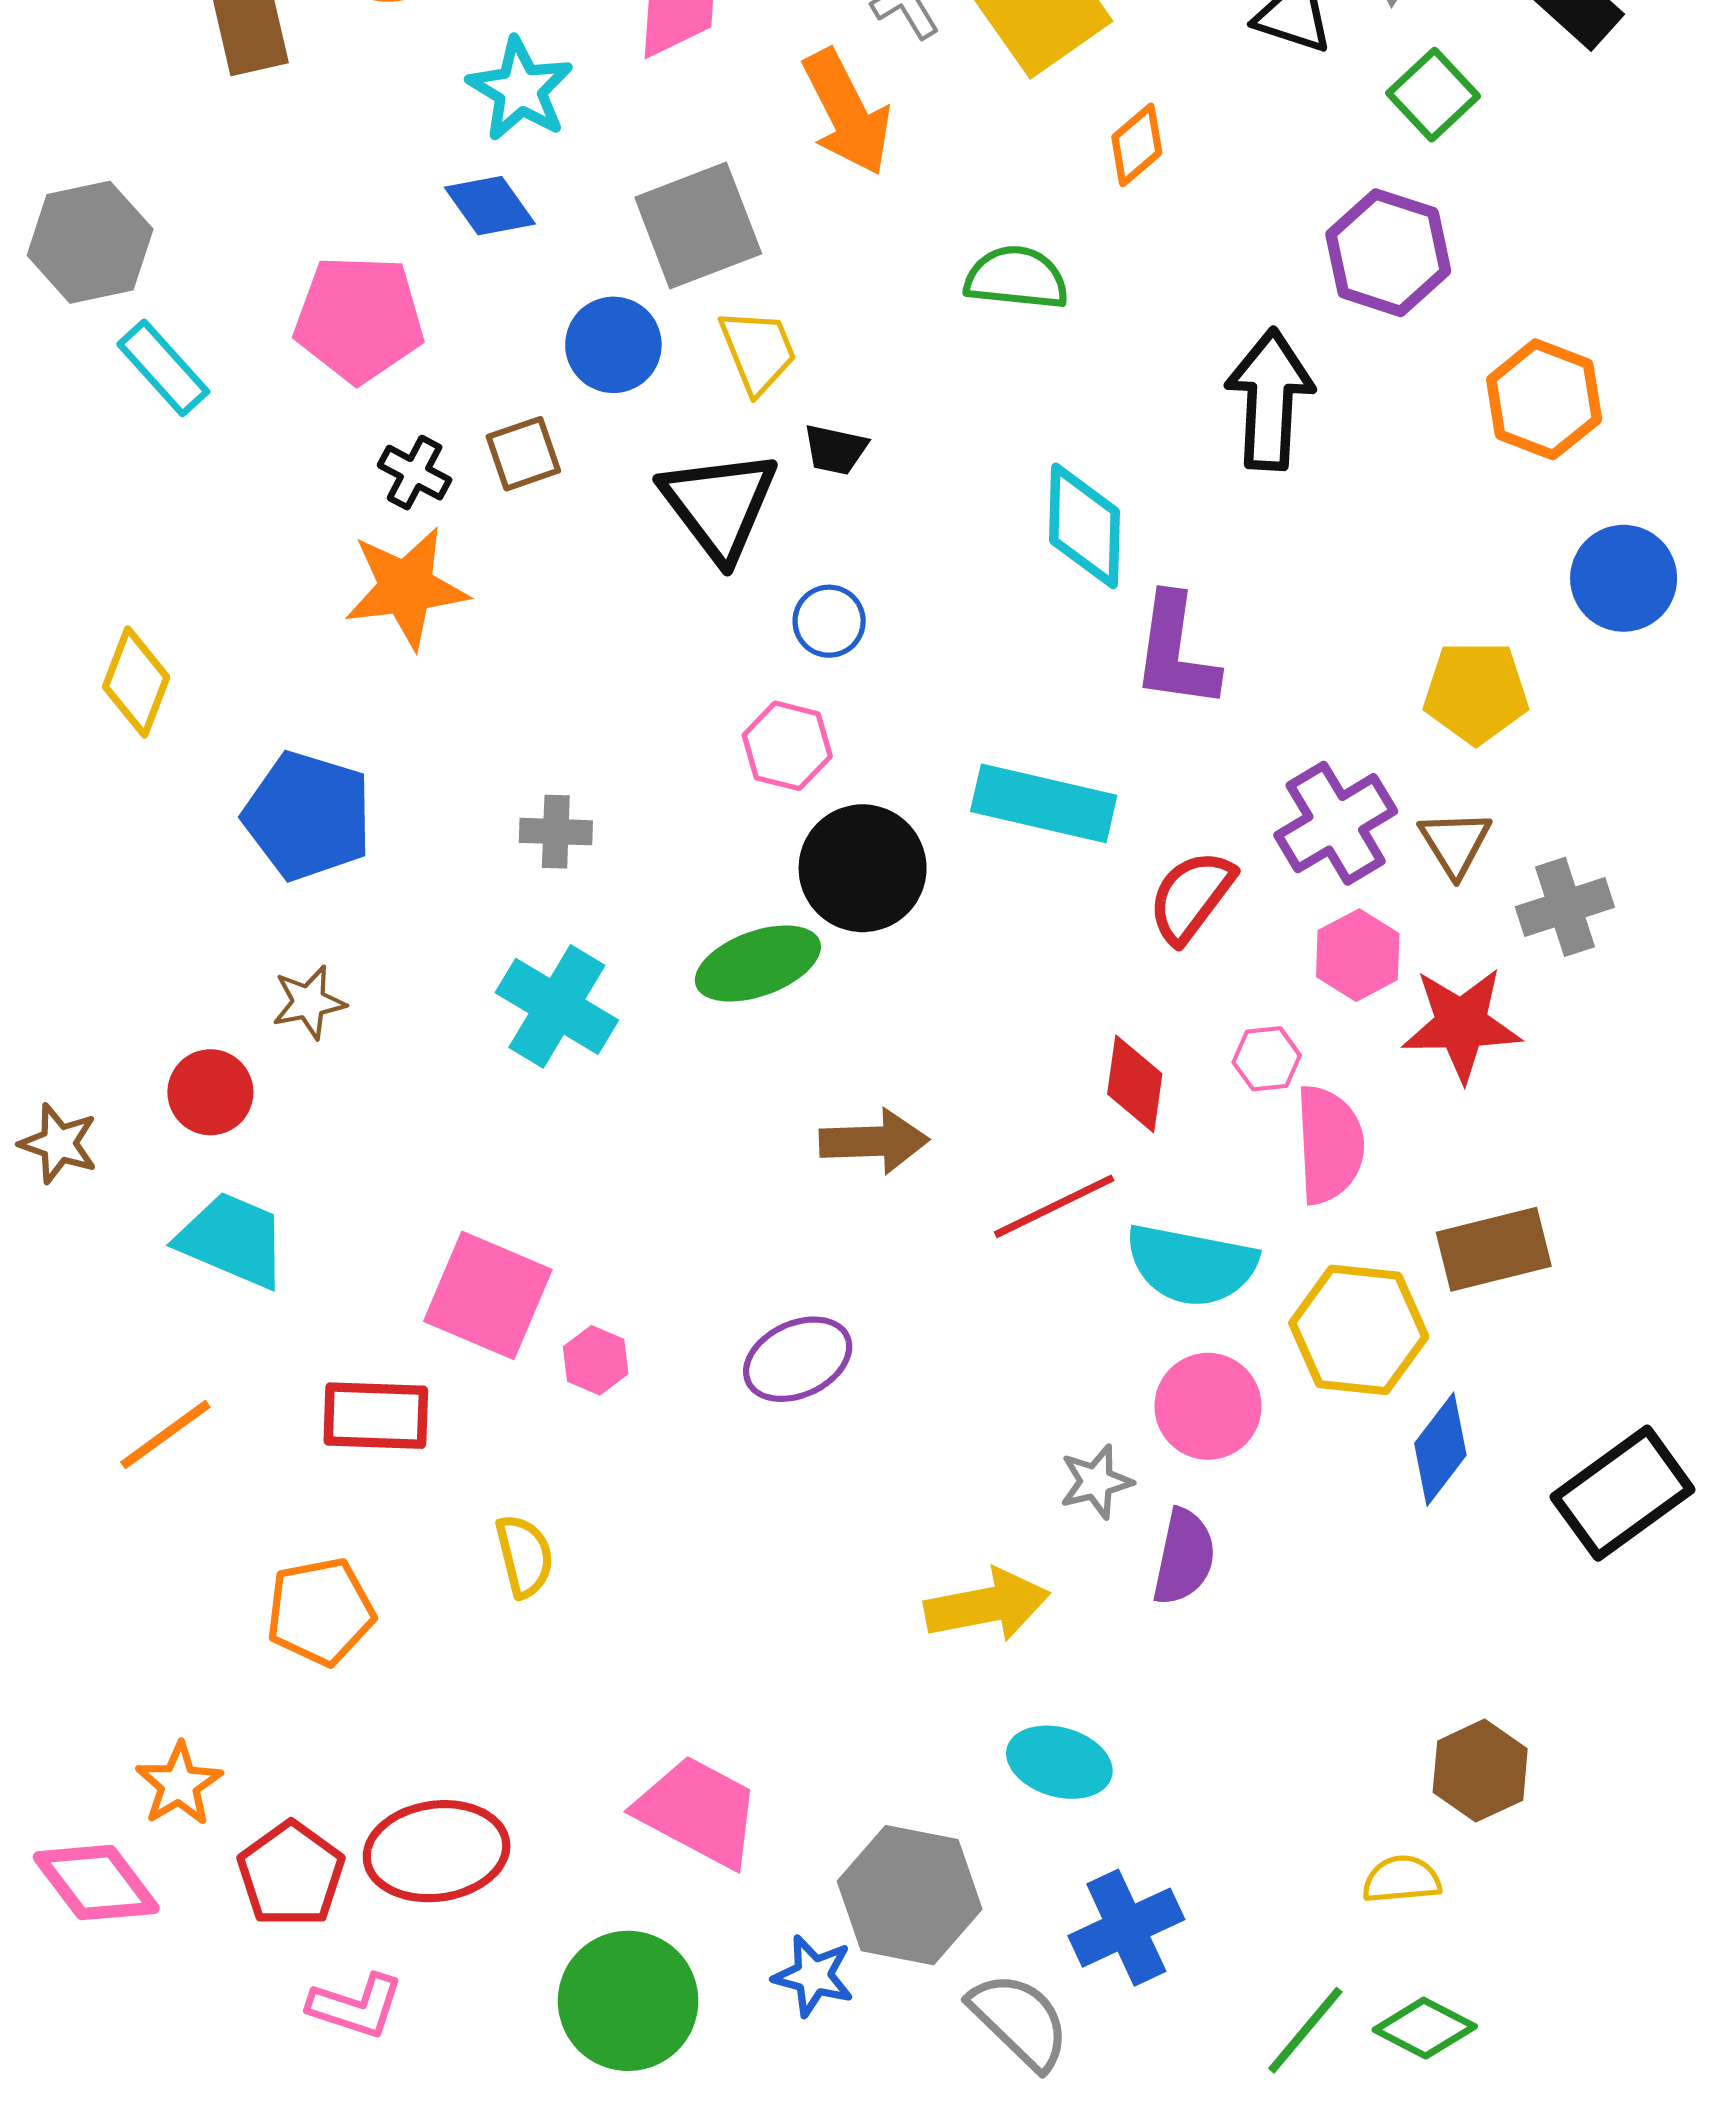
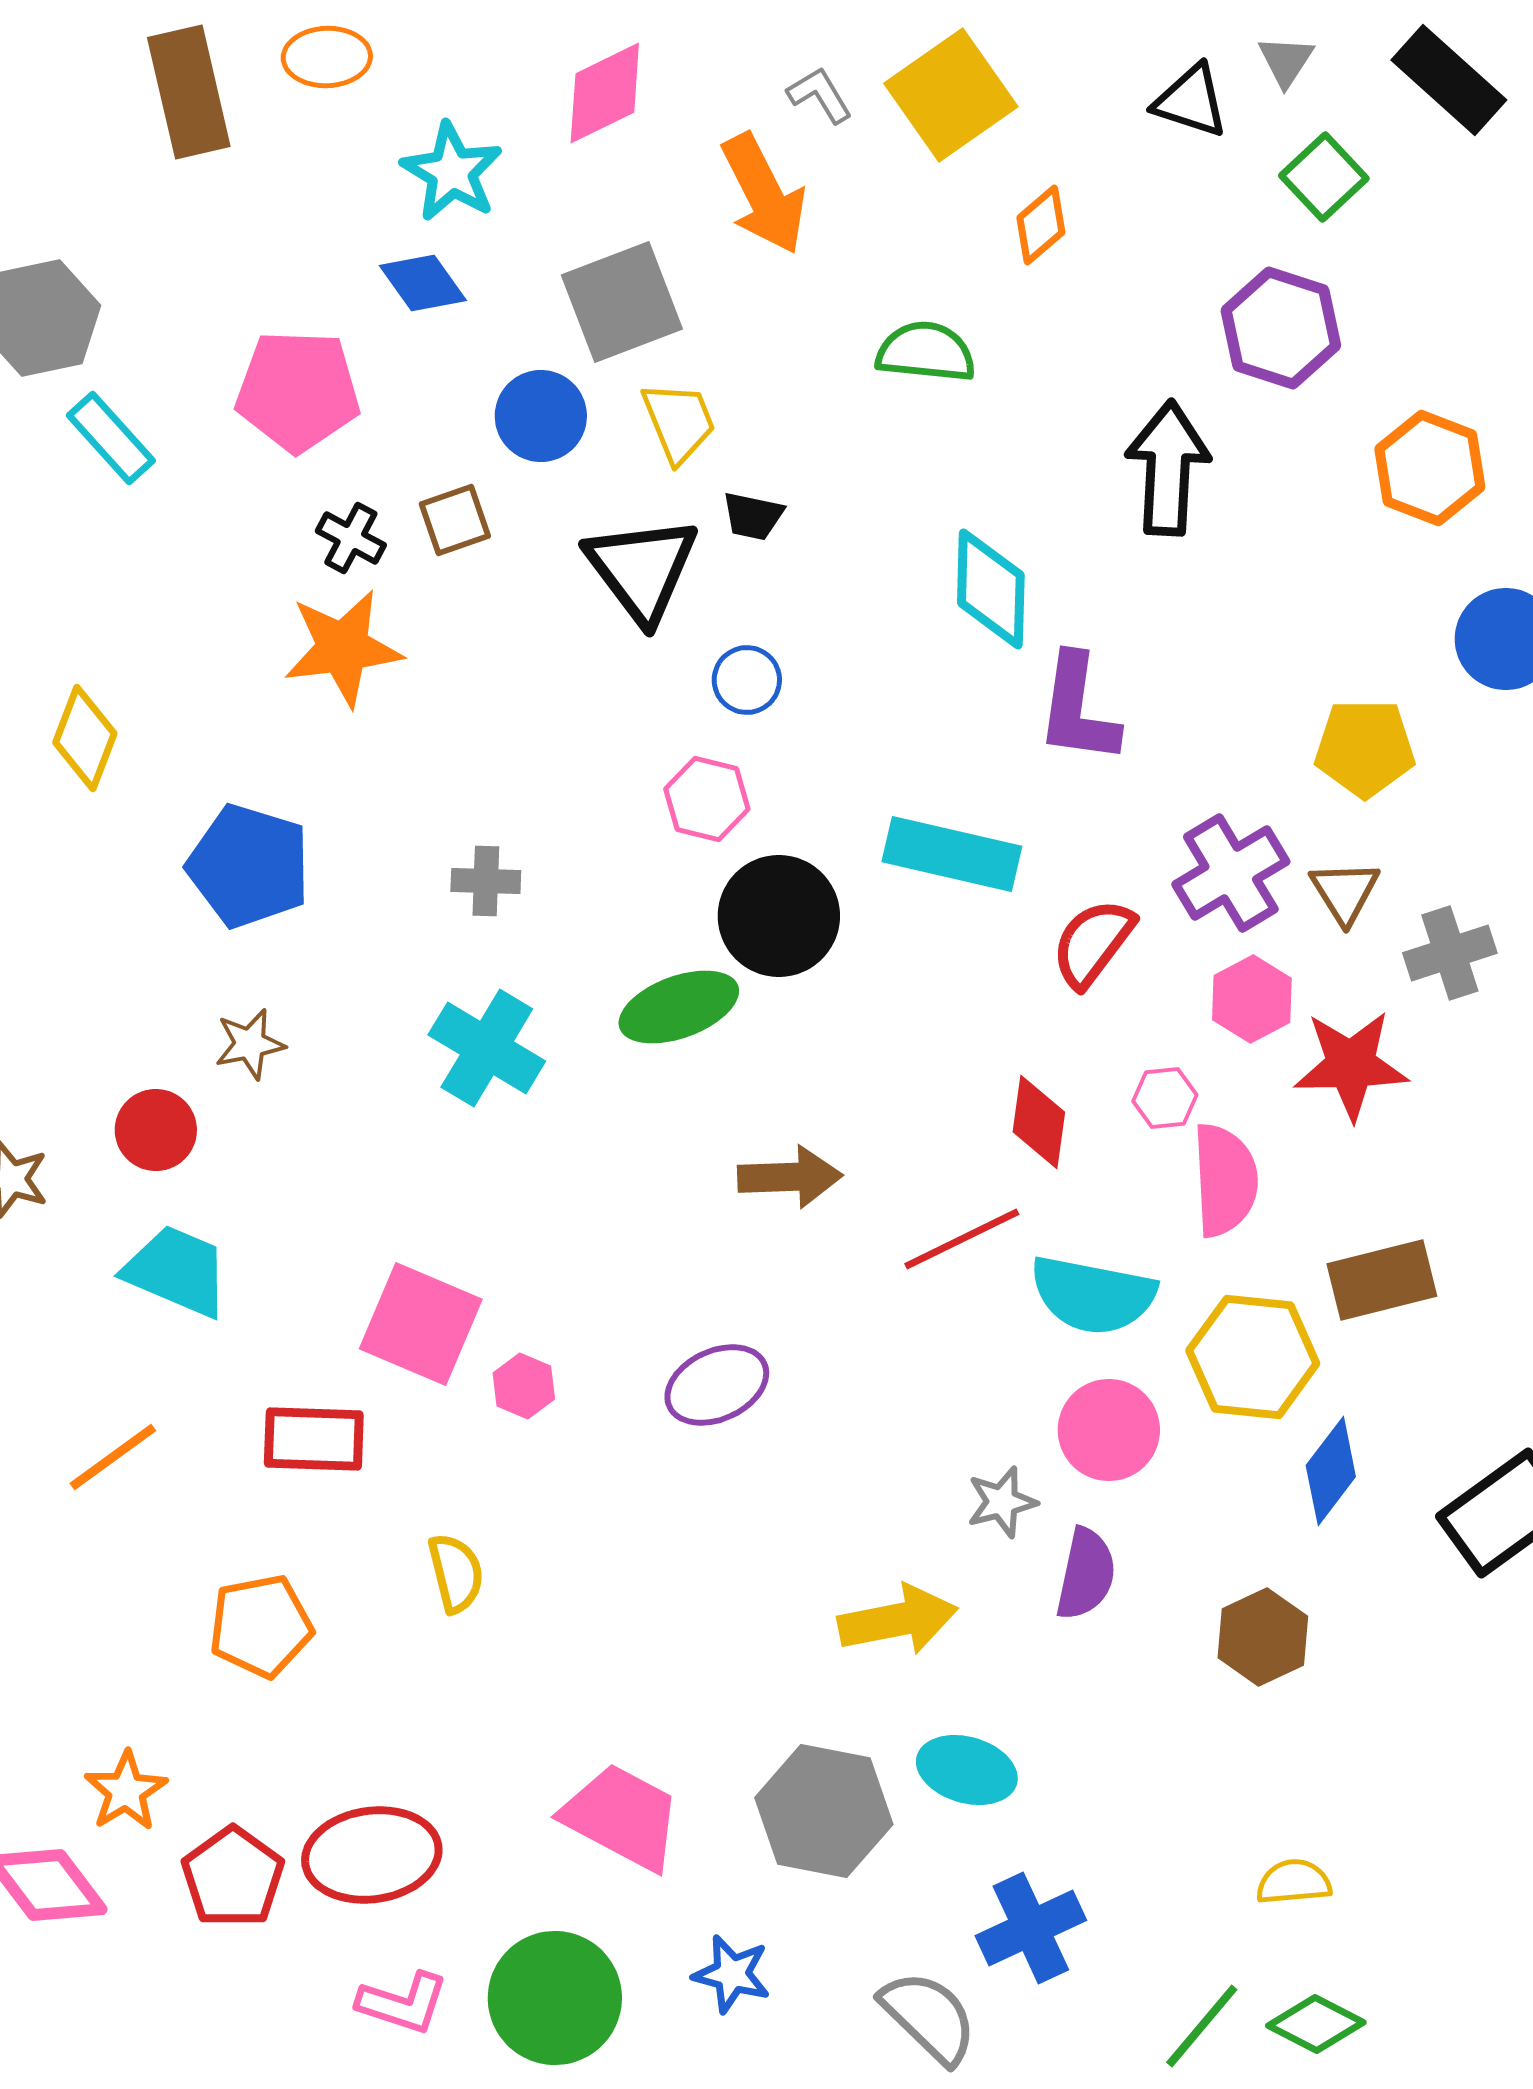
brown hexagon: (1480, 1771) -> (1263, 1637), moved
gray hexagon: (910, 1895) -> (824, 1811), moved
pink L-shape: (356, 2006) -> (403, 2003), moved

